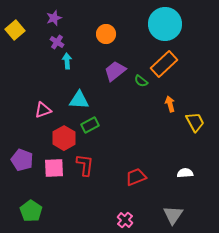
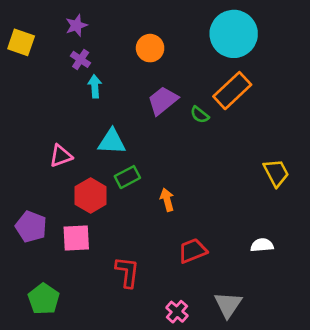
yellow square: (15, 30) -> (21, 42), turned -30
orange arrow: (170, 104) -> (167, 200), moved
red L-shape: (85, 165) -> (127, 272), moved
gray triangle: (173, 215) -> (228, 305), moved

